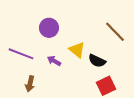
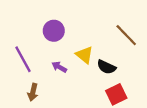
purple line: (21, 54) -> (23, 59), turned 40

